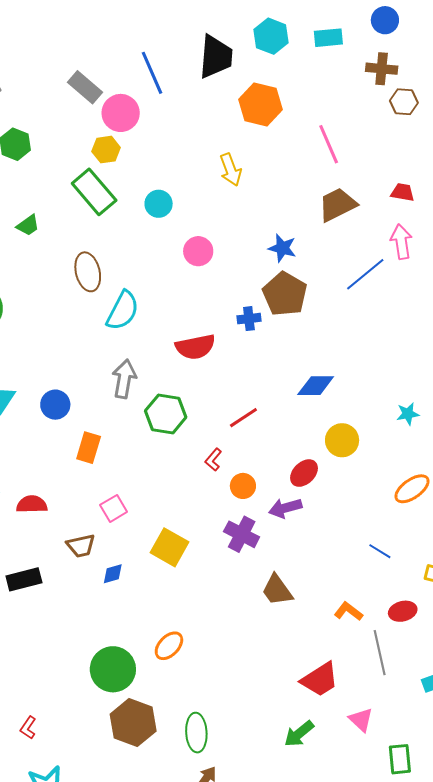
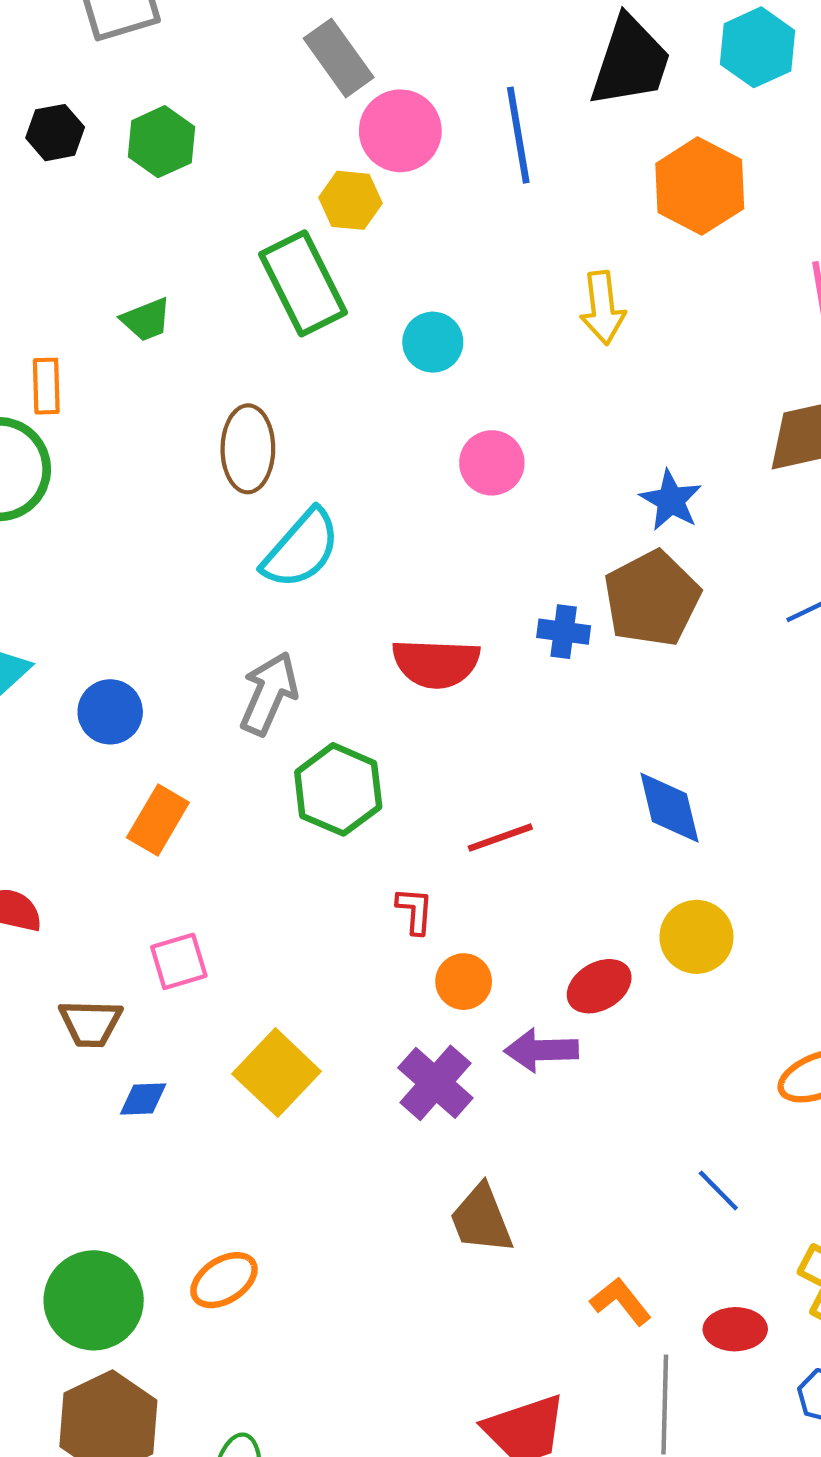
blue line: (152, 73) -> (518, 135), moved
blue diamond: (316, 386) -> (669, 808), turned 63
red L-shape: (213, 460) -> (415, 911), turned 130

